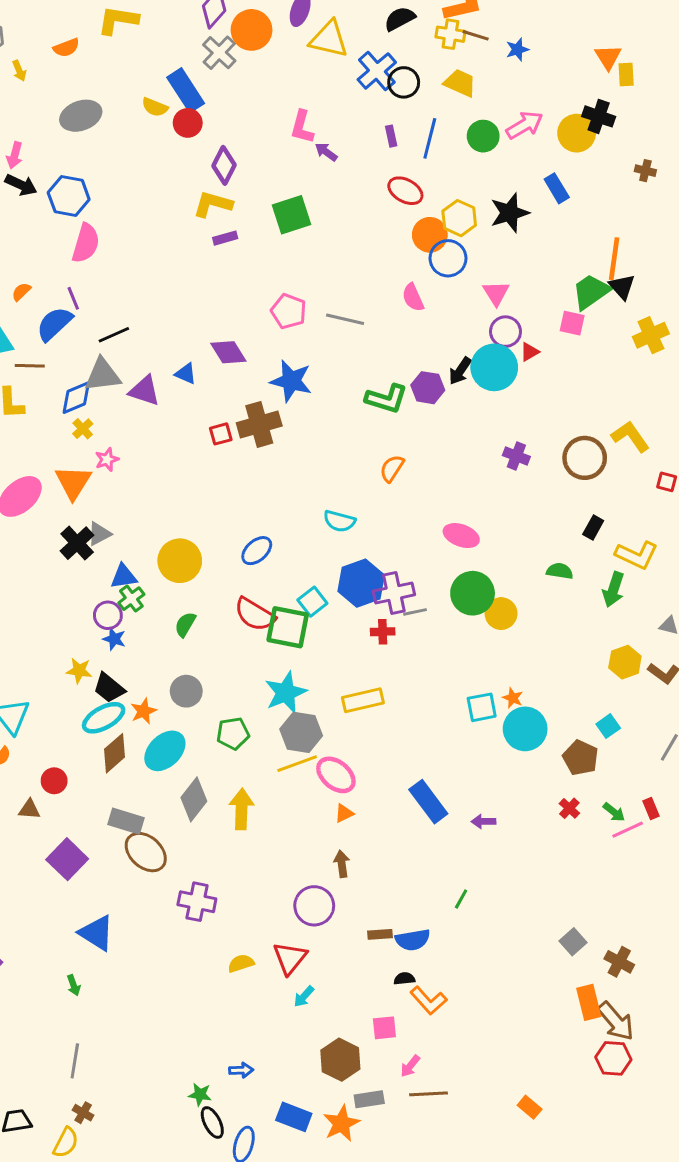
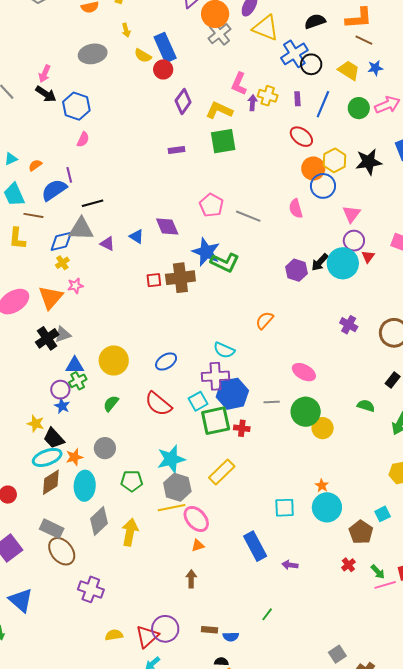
yellow cross: (450, 34) -> (268, 96), moved
blue star: (517, 49) -> (375, 68), moved
gray cross: (219, 53) -> (219, 34), moved
yellow arrow: (19, 71) -> (126, 30), moved
purple arrow: (326, 152) -> (253, 103), turned 49
yellow L-shape: (213, 204) -> (219, 110), moved
pink semicircle: (86, 243) -> (83, 139), size x0.6
red triangle: (530, 352) -> (368, 257), turned -32
purple triangle: (144, 391) -> (107, 244), size x0.7
green L-shape: (386, 399) -> (225, 263), moved
purple cross: (394, 593) -> (216, 376), moved
gray line: (415, 612) -> (272, 402), moved
green square: (288, 627) -> (216, 421), moved, turned -32
yellow rectangle: (363, 700) -> (222, 472), turned -40
cyan square: (482, 707) -> (285, 508), moved
cyan ellipse: (165, 751) -> (85, 486), turned -52
purple circle: (314, 906) -> (165, 629), moved
blue semicircle: (413, 940) -> (231, 637), size x0.7

